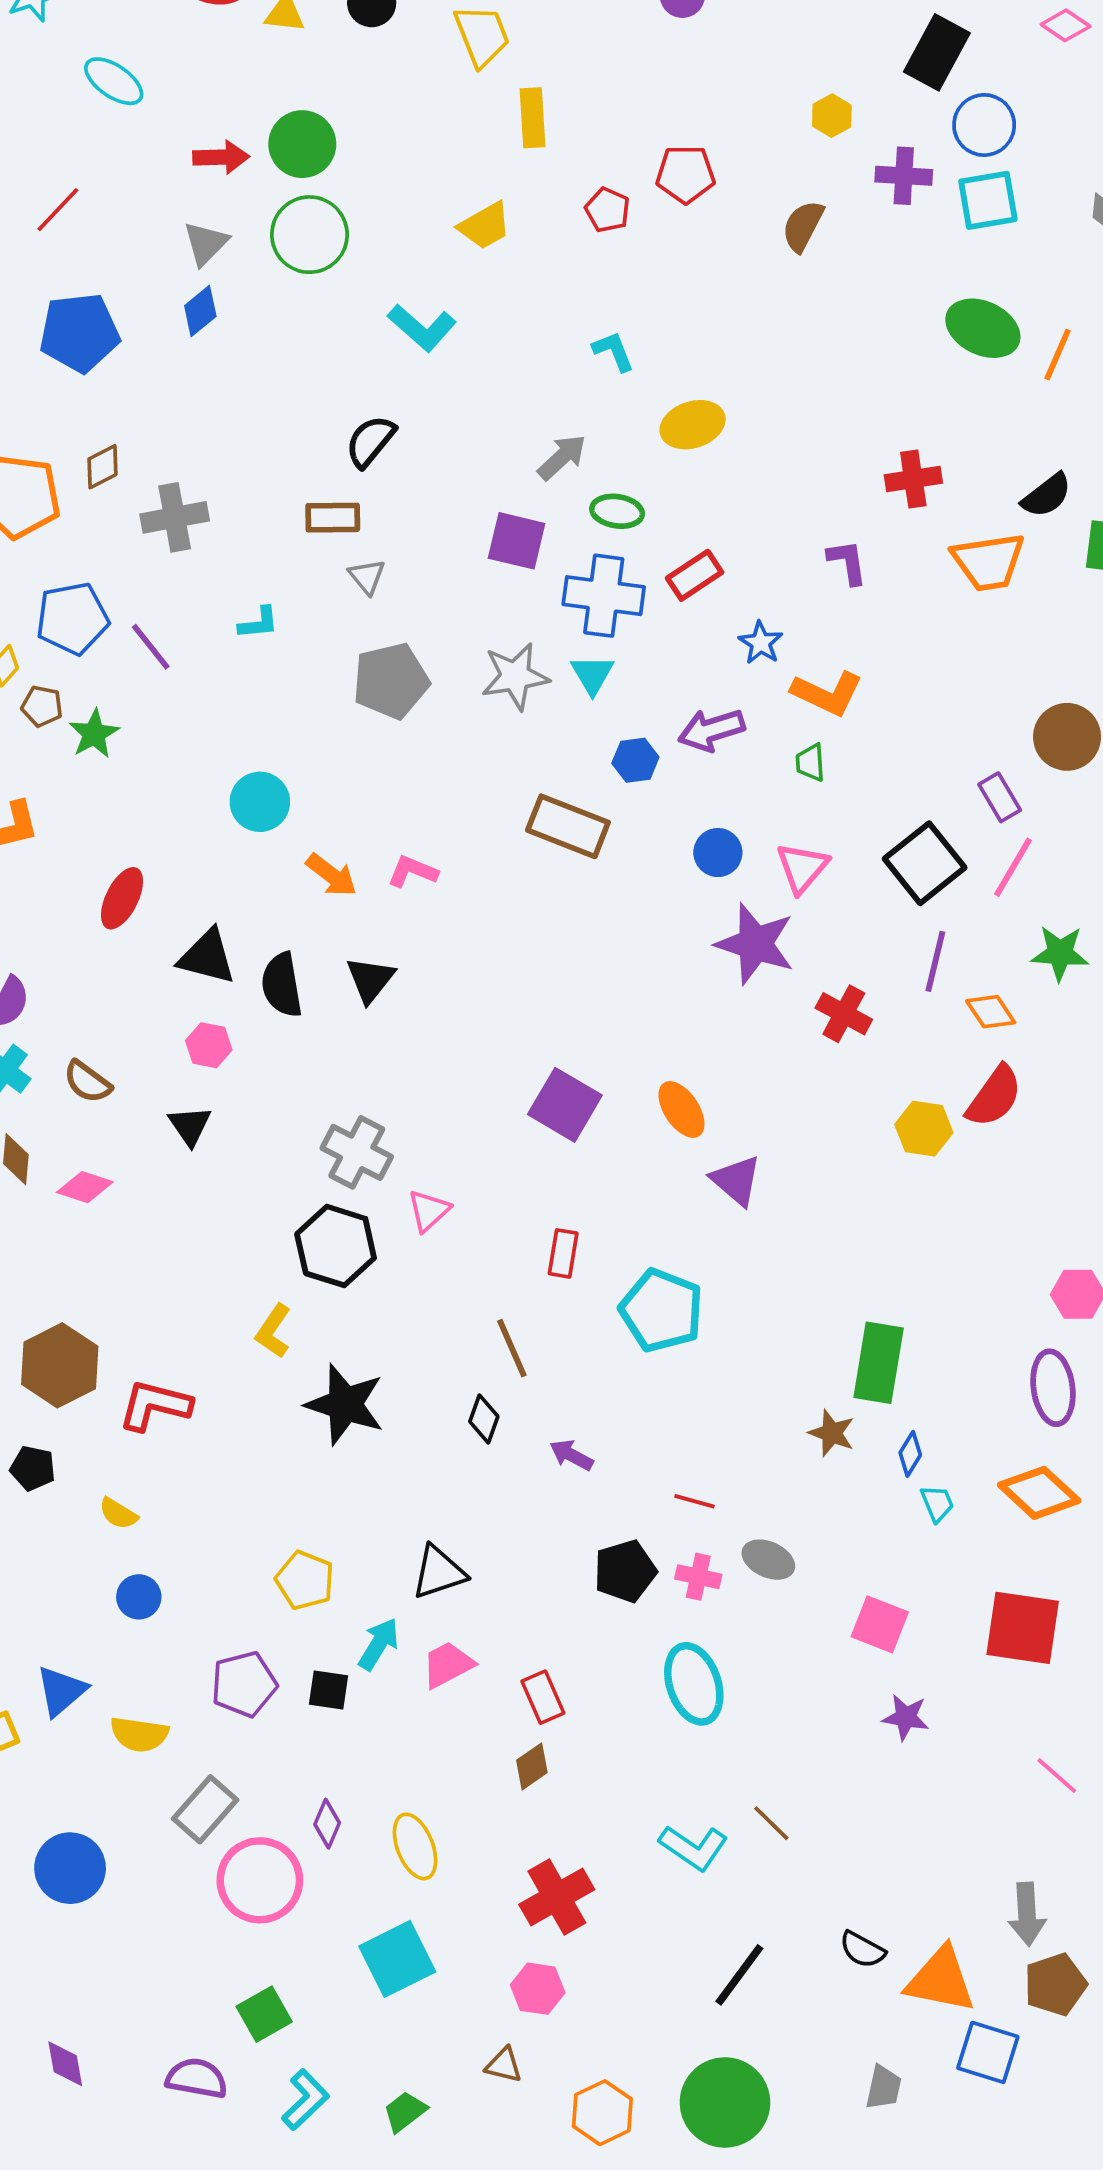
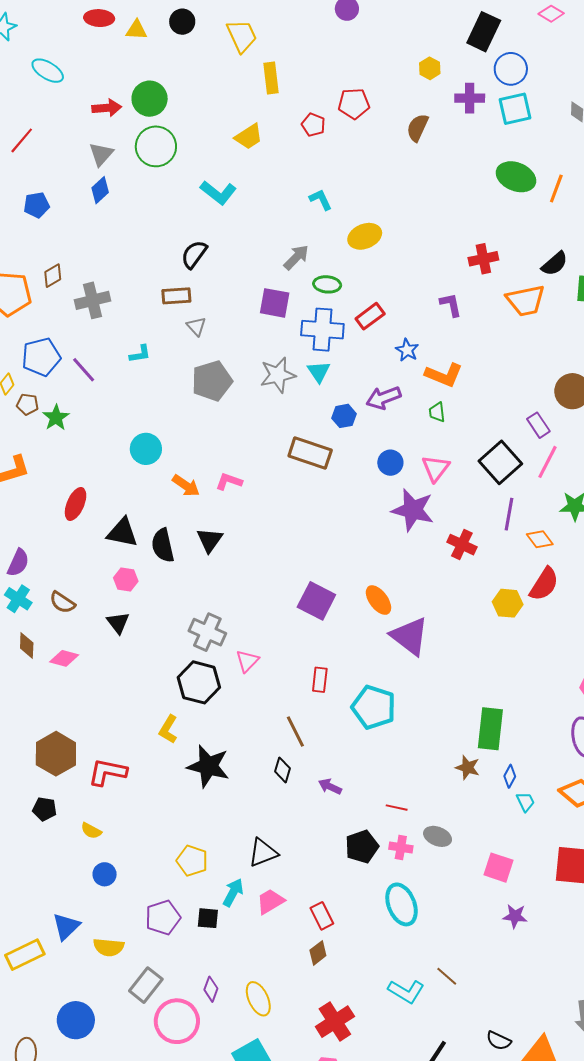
blue pentagon: (79, 333) -> (37, 205), size x0.6
purple triangle: (736, 1180) -> (410, 636), size x1.4

